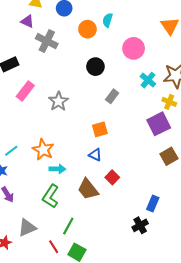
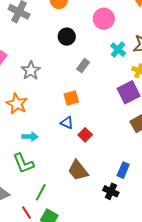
orange star: (43, 150) -> (17, 104), moved
red square: (112, 177) -> (85, 135), moved
brown trapezoid: (88, 189) -> (78, 170), moved
green L-shape: (51, 196) -> (23, 163), turned -55
black cross: (140, 225) -> (111, 191), turned -35

